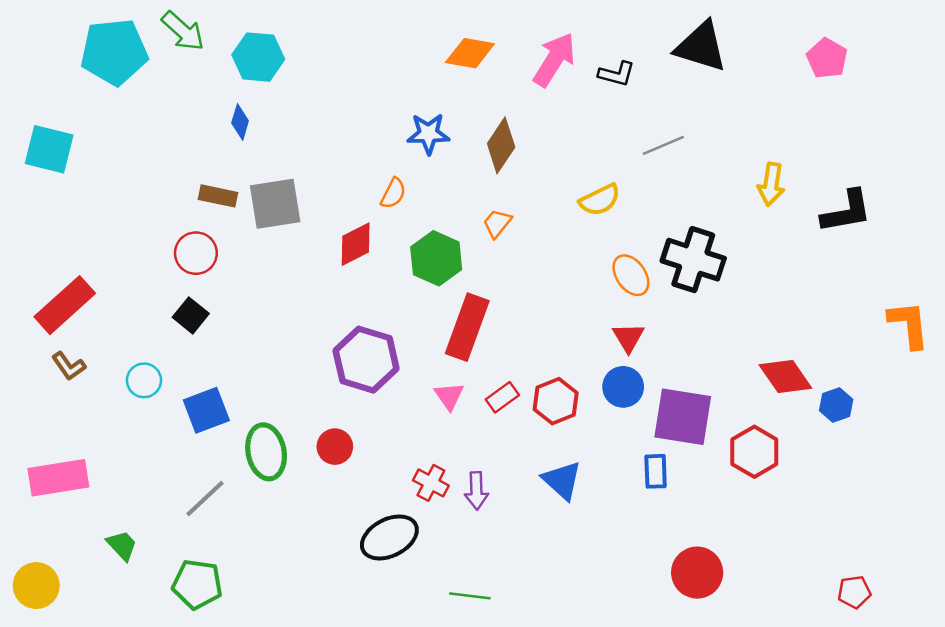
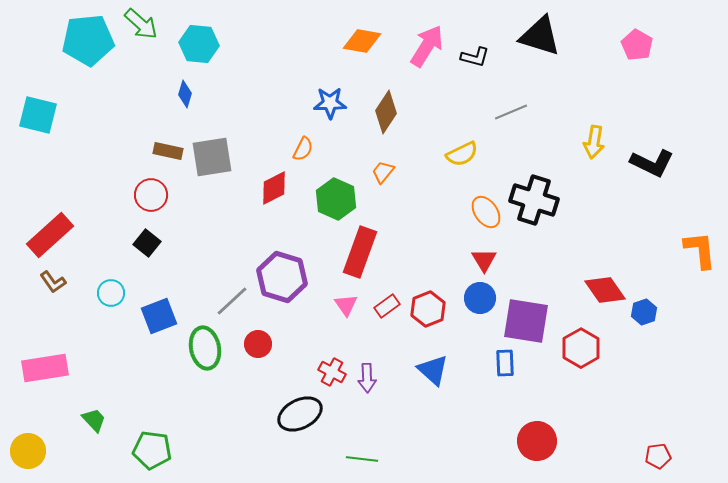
black L-shape: (846, 212) -> (652, 163), turned 36
gray line: (205, 499) -> (232, 301), moved

